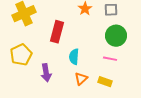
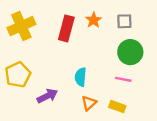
red rectangle: (57, 32) -> (66, 28), moved
purple arrow: (46, 73) -> (47, 96), turned -108

